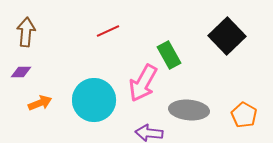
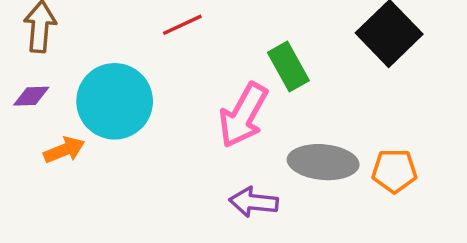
cyan circle: (94, 100) -> (115, 101), moved
orange pentagon: (244, 115) -> (394, 171), moved, turned -30

